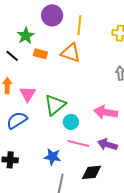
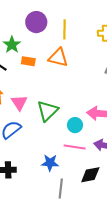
cyan circle: (71, 122) -> (75, 125), moved

